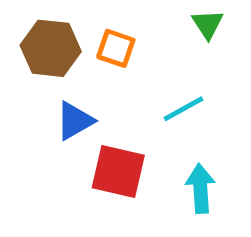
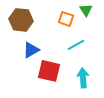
orange square: (116, 48) -> (66, 19), moved

